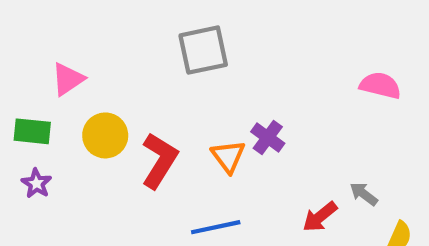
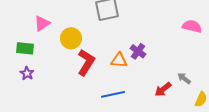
yellow circle: (105, 135) -> (71, 38), moved
orange triangle: (228, 156) -> (119, 60), turned -48

